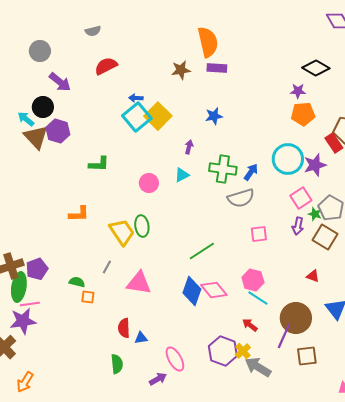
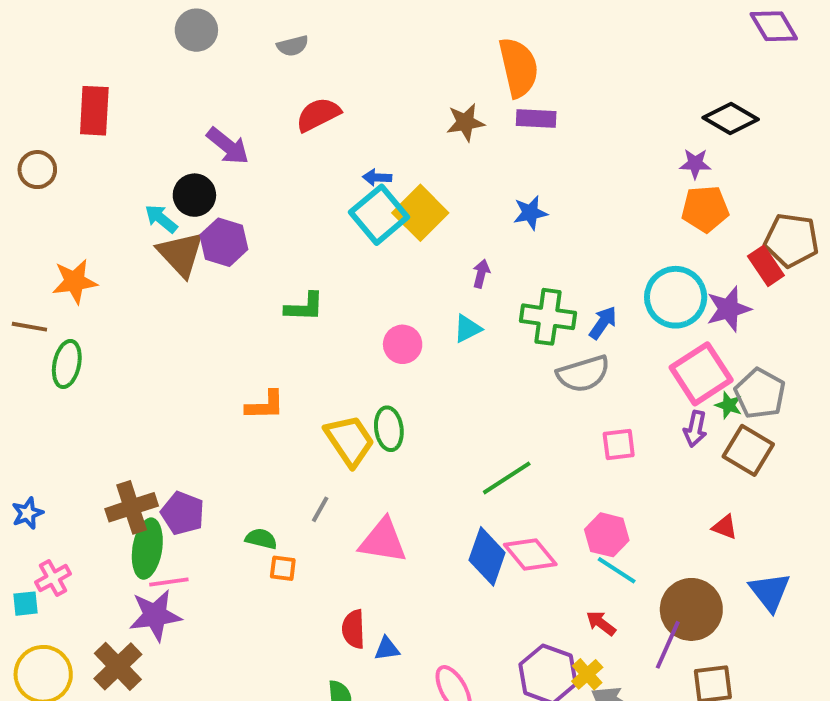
gray circle: (40, 51) -> (196, 30), moved
pink square: (301, 198) -> (701, 374), size x1.4
purple pentagon: (37, 269) -> (183, 513), turned -30

